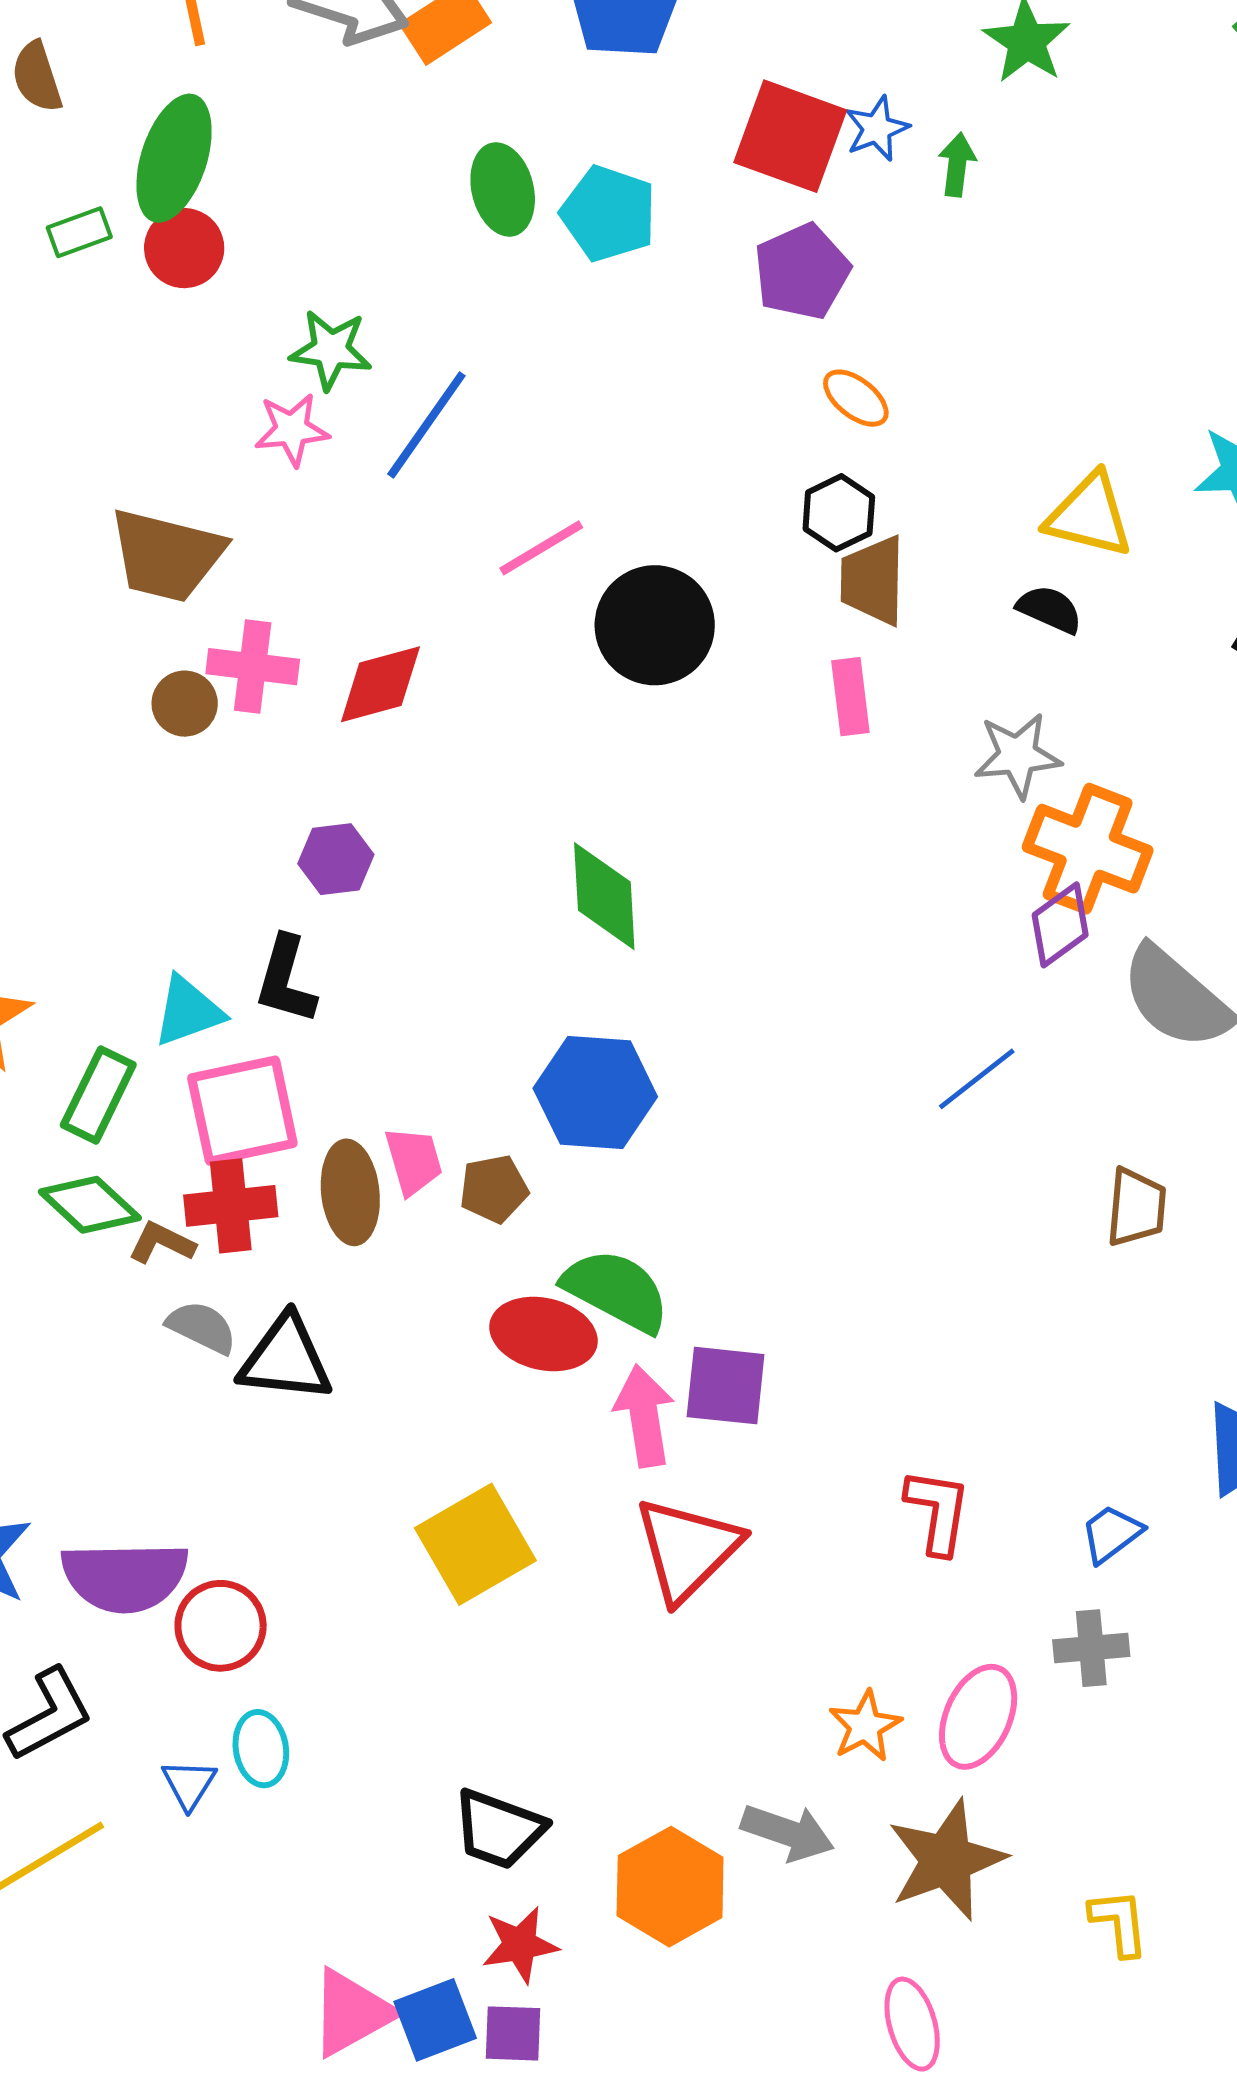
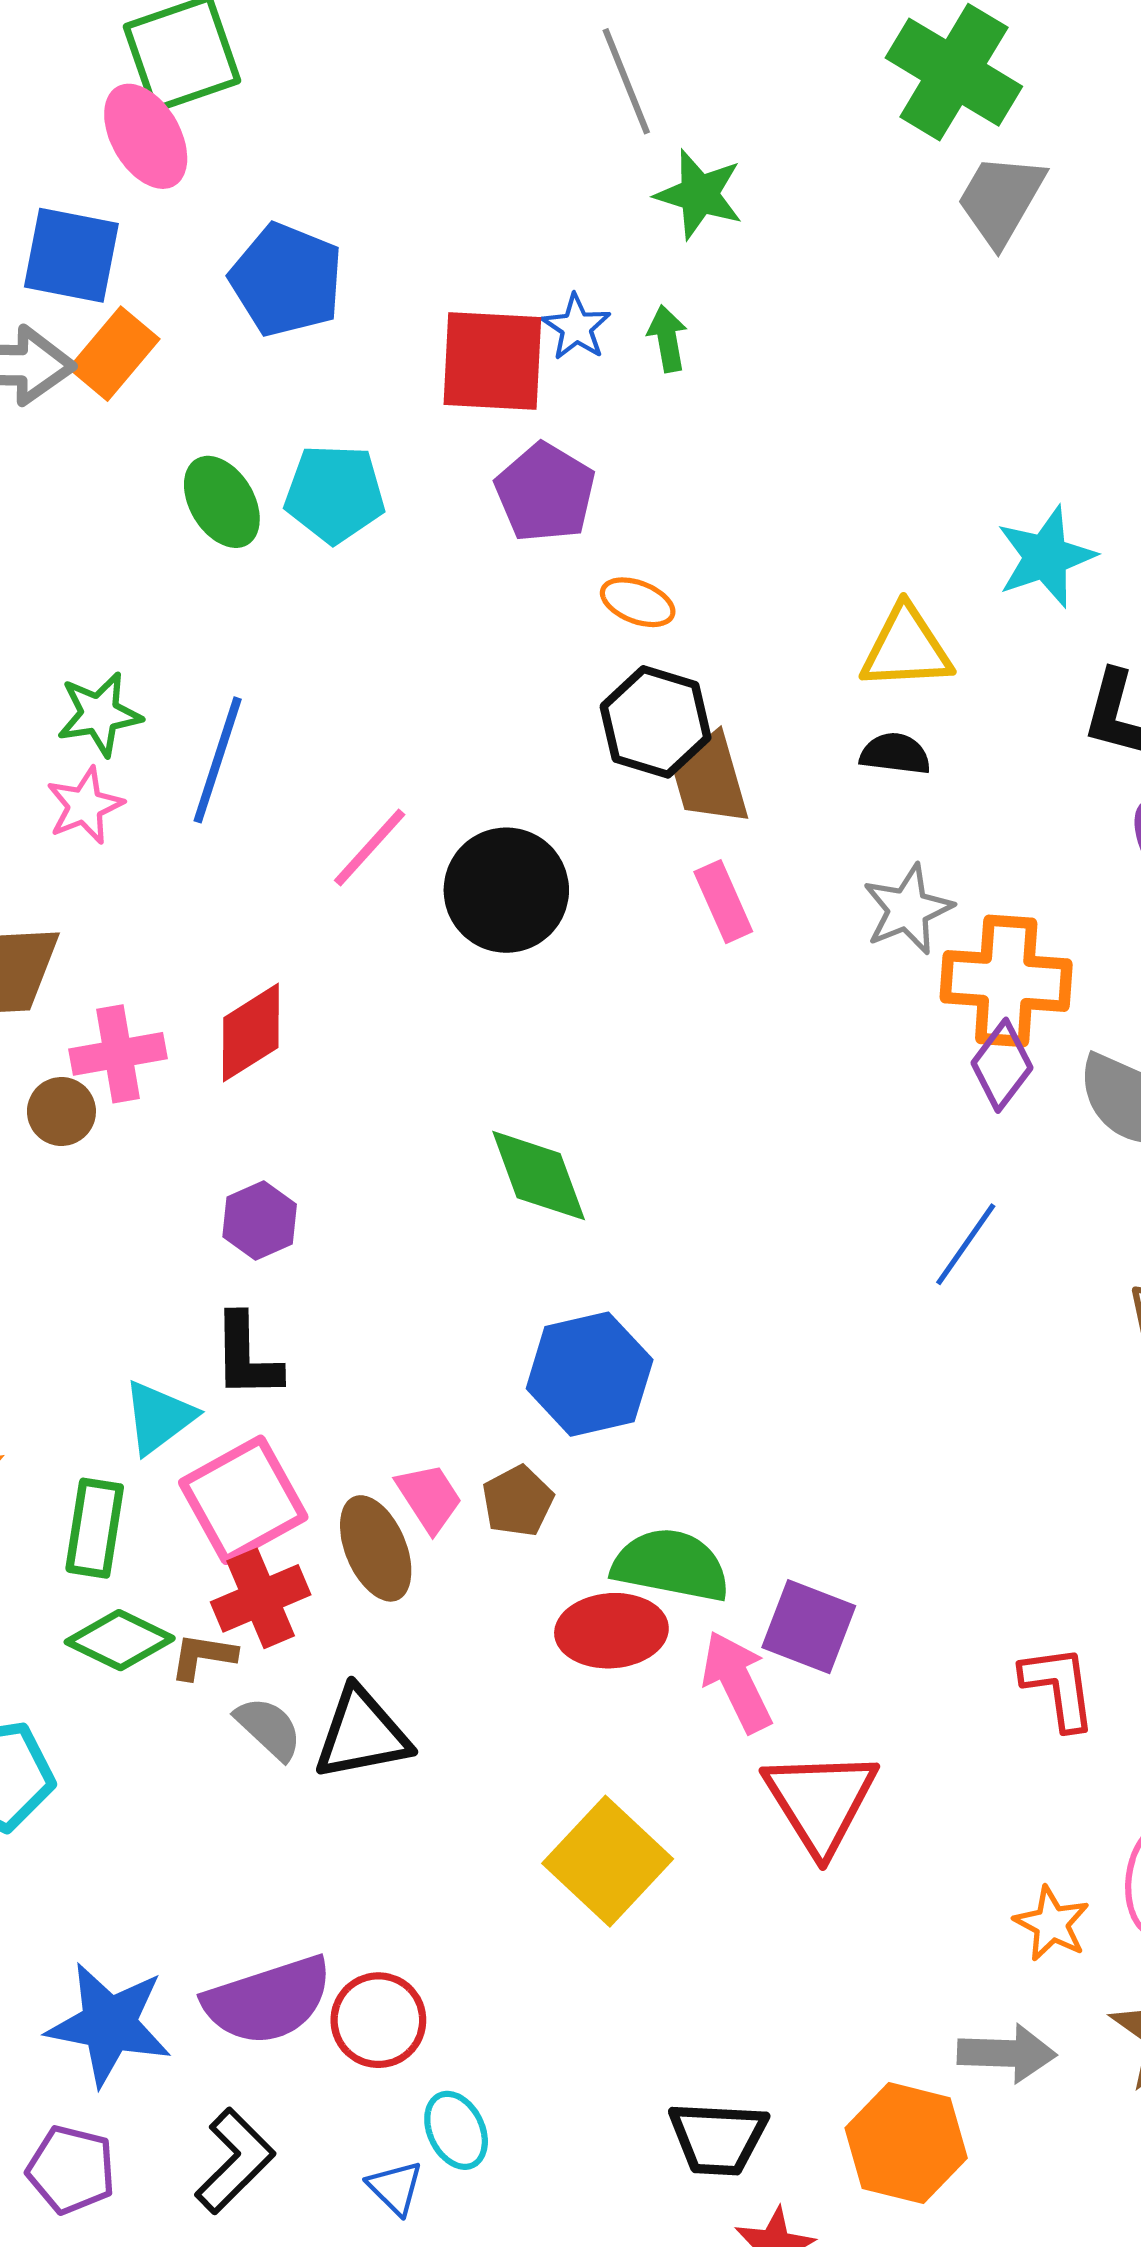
black hexagon: (839, 513) -> (656, 722), size x1.4
gray semicircle: (202, 1327) -> (269, 1728), turned 34
purple square: (726, 1386) -> (809, 1627), turned 32

